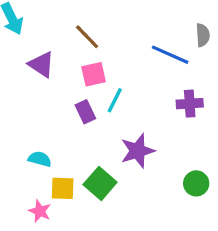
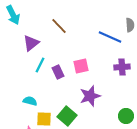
purple triangle: (41, 64) -> (31, 43), turned 48
pink square: (94, 74) -> (81, 66), moved
cyan line: (115, 100) -> (40, 65), moved

